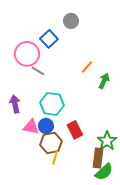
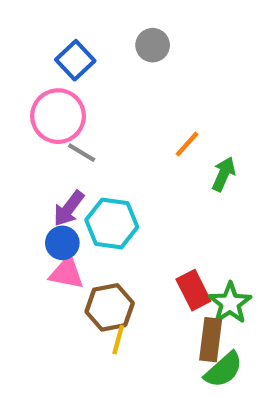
blue square: (49, 39) -> (75, 60), moved
purple arrow: (15, 104) -> (69, 209), moved, turned -132
blue circle: (46, 126) -> (62, 243), moved
red rectangle: (75, 130) -> (193, 290), moved

